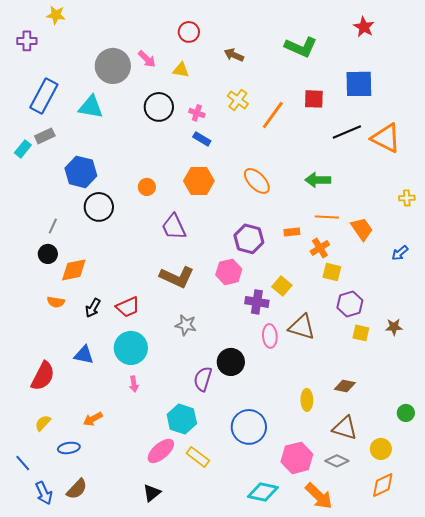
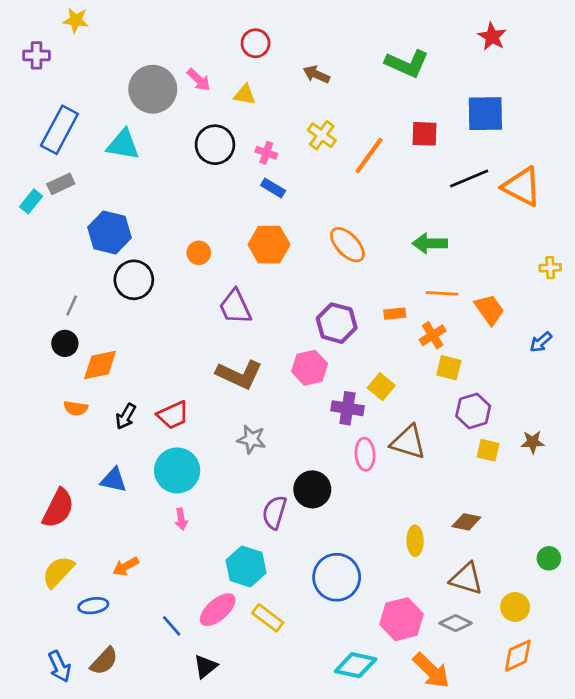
yellow semicircle: (43, 423) -> (58, 572), size x1.5
blue line: (23, 463) -> (172, 626), moved

